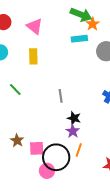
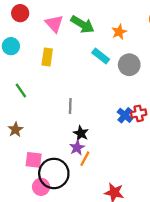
green arrow: (81, 15) -> (82, 24), moved
cyan rectangle: (79, 39) -> (101, 56), moved, turned 35
brown star: (17, 140) -> (15, 130), moved
orange line: (79, 150) -> (85, 159), moved

